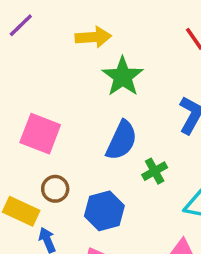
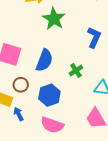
blue semicircle: (122, 140) -> (44, 60), moved

